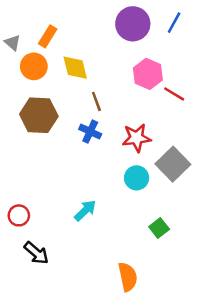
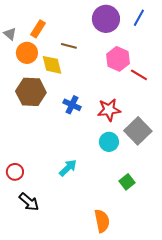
yellow diamond: (75, 68) -> (52, 65), moved
brown line: (96, 101) -> (69, 46), moved, turned -56

